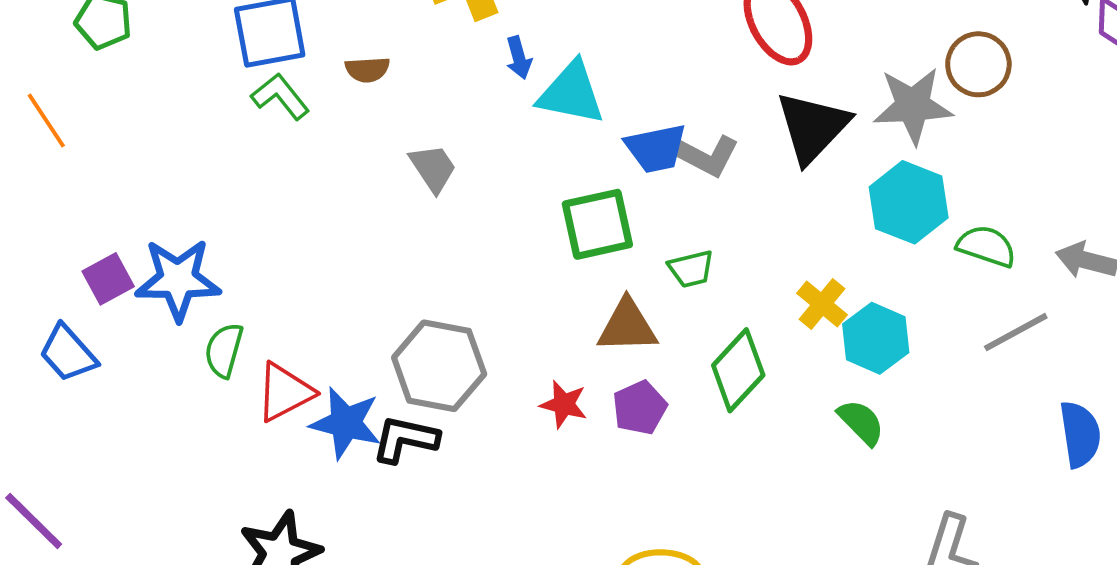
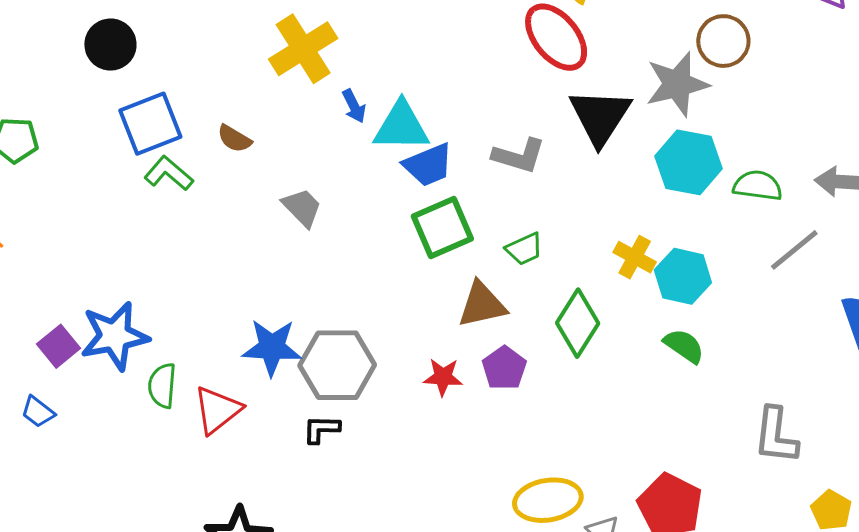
brown semicircle: (367, 70) -> (234, 139), turned 45
blue trapezoid: (656, 148) -> (428, 165), moved
blue trapezoid: (68, 353) -> (38, 412), size x0.7
blue star: (346, 423) -> (272, 347), moved
black L-shape: (405, 439) -> (321, 429), size x0.7

